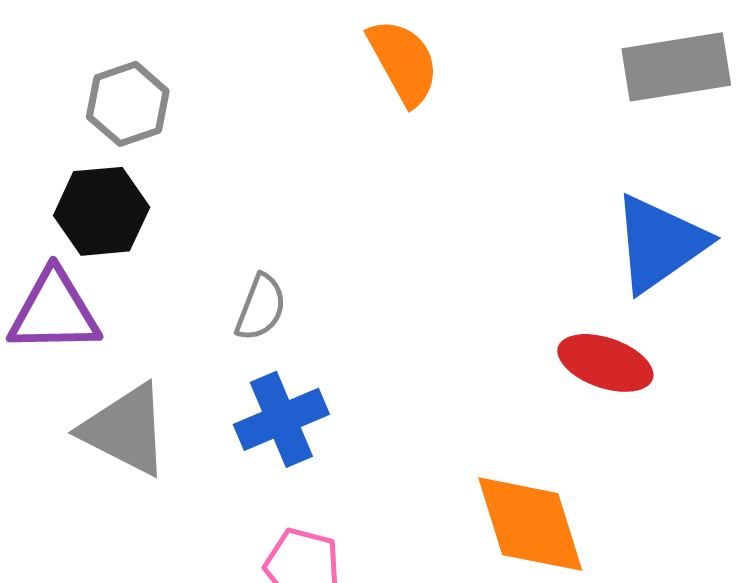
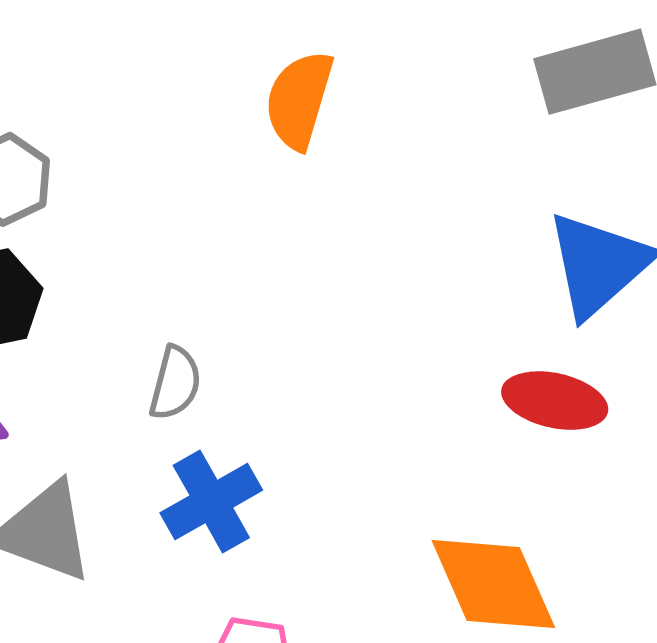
orange semicircle: (403, 62) -> (299, 100), turned -128

